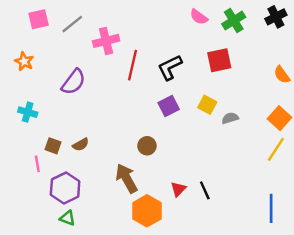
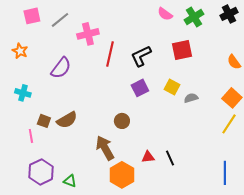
brown semicircle: (81, 145) -> (67, 120), size x1.5
purple hexagon: (65, 188) -> (41, 172), moved
red triangle: (178, 189) -> (148, 157), turned 40
green triangle: (67, 218) -> (70, 181), moved

